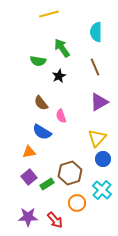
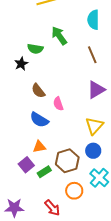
black star: (59, 76) -> (21, 64), moved
orange triangle: (29, 152) -> (39, 147), moved
blue circle: (103, 159) -> (93, 151), moved
purple star: (28, 217) -> (14, 208), moved

